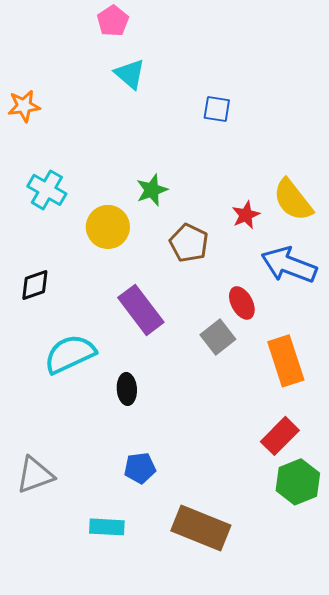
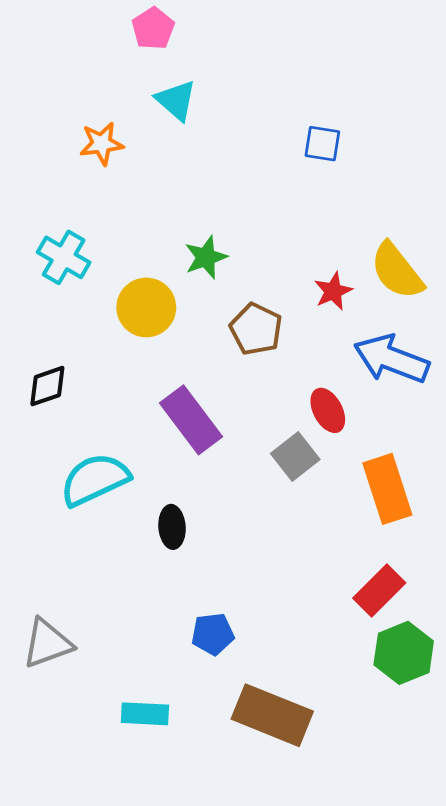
orange star: (24, 106) -> (102, 144), moved
blue square: (217, 109) -> (322, 144), moved
blue pentagon: (140, 468) -> (213, 634), moved

